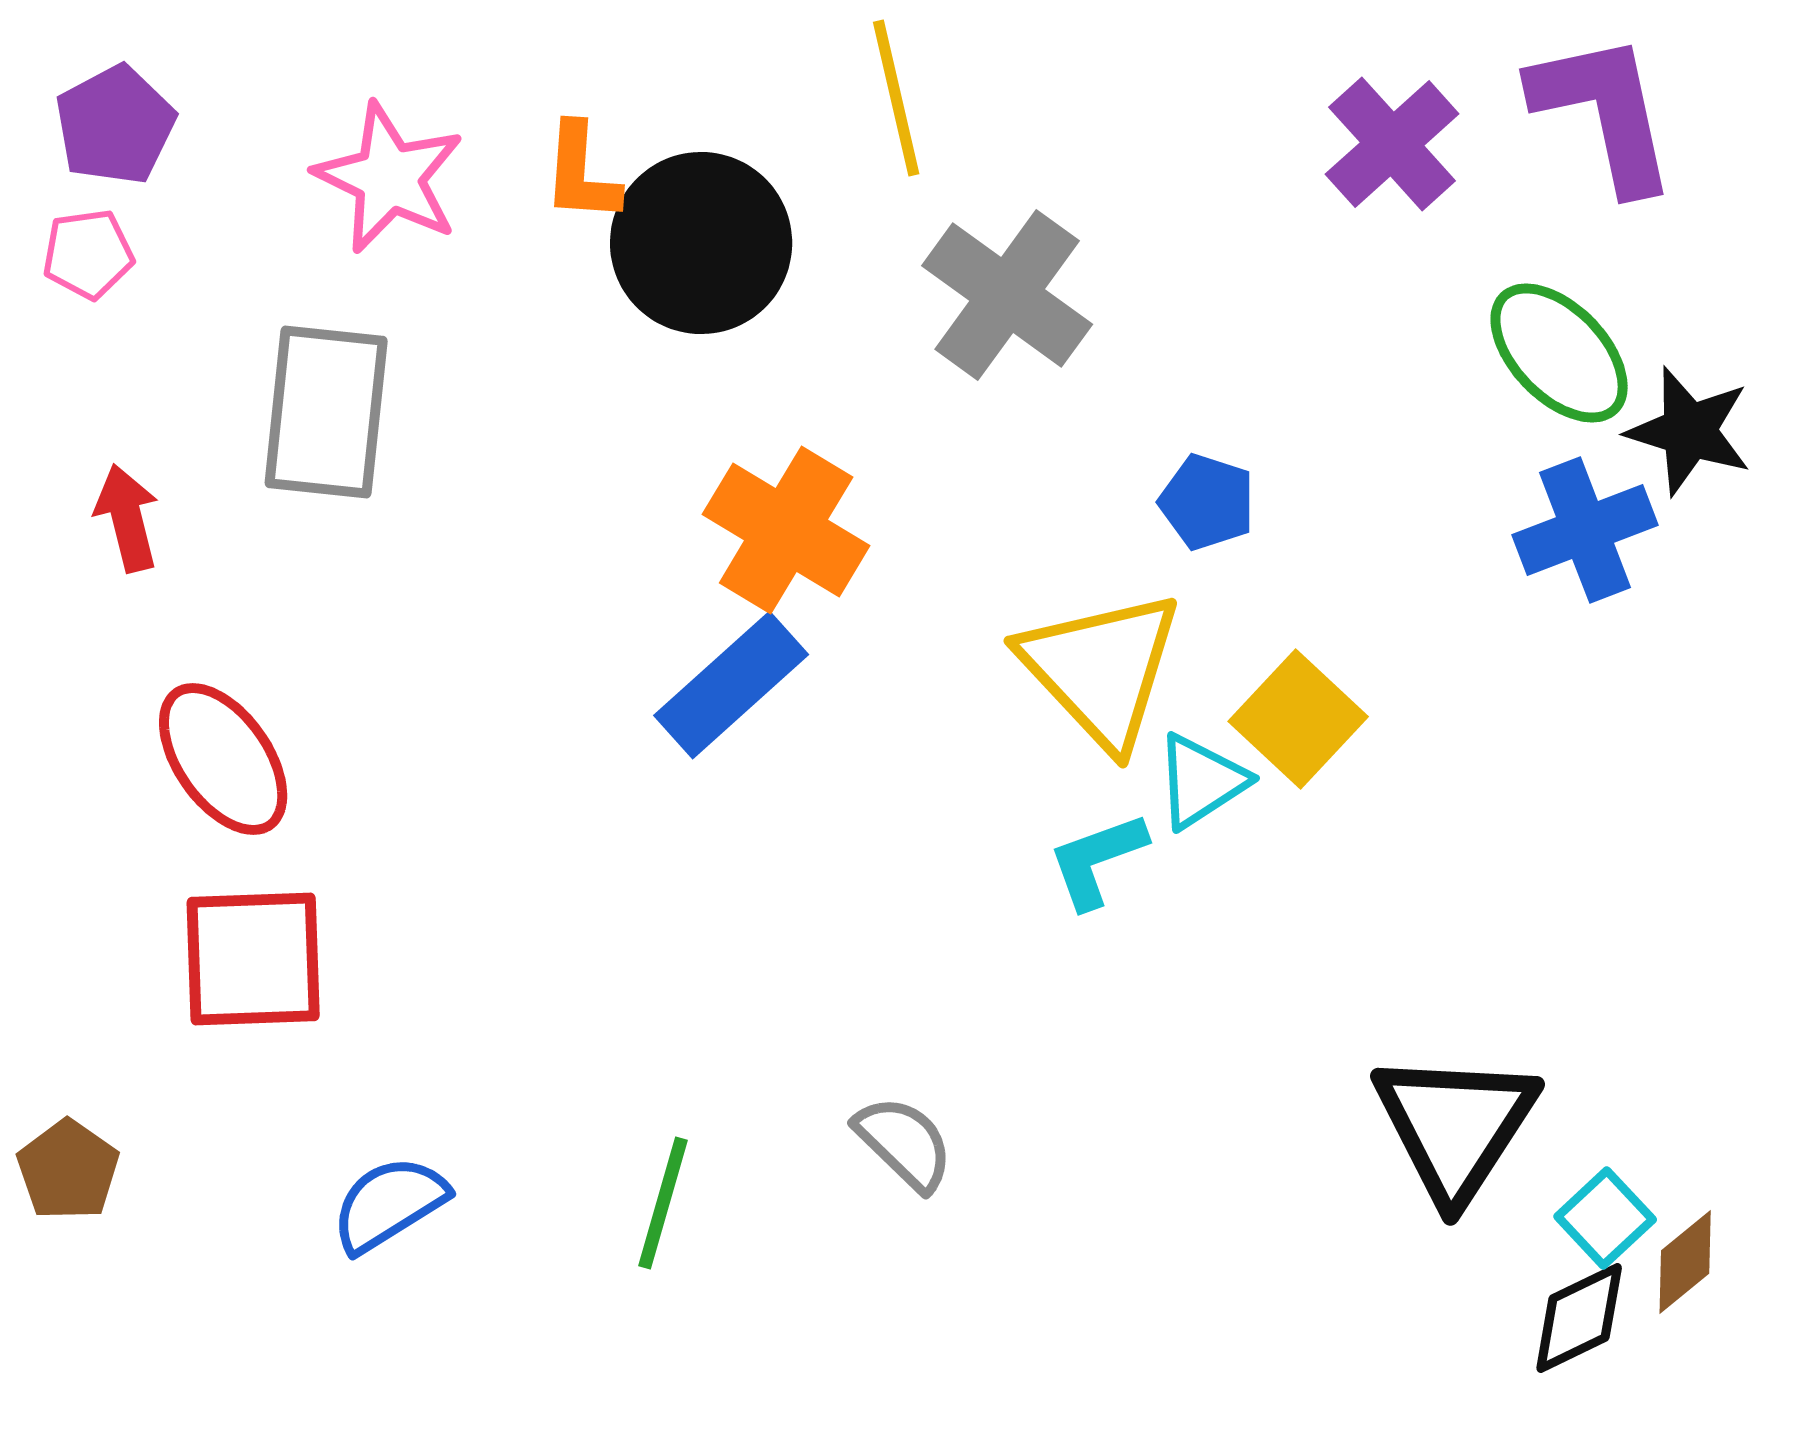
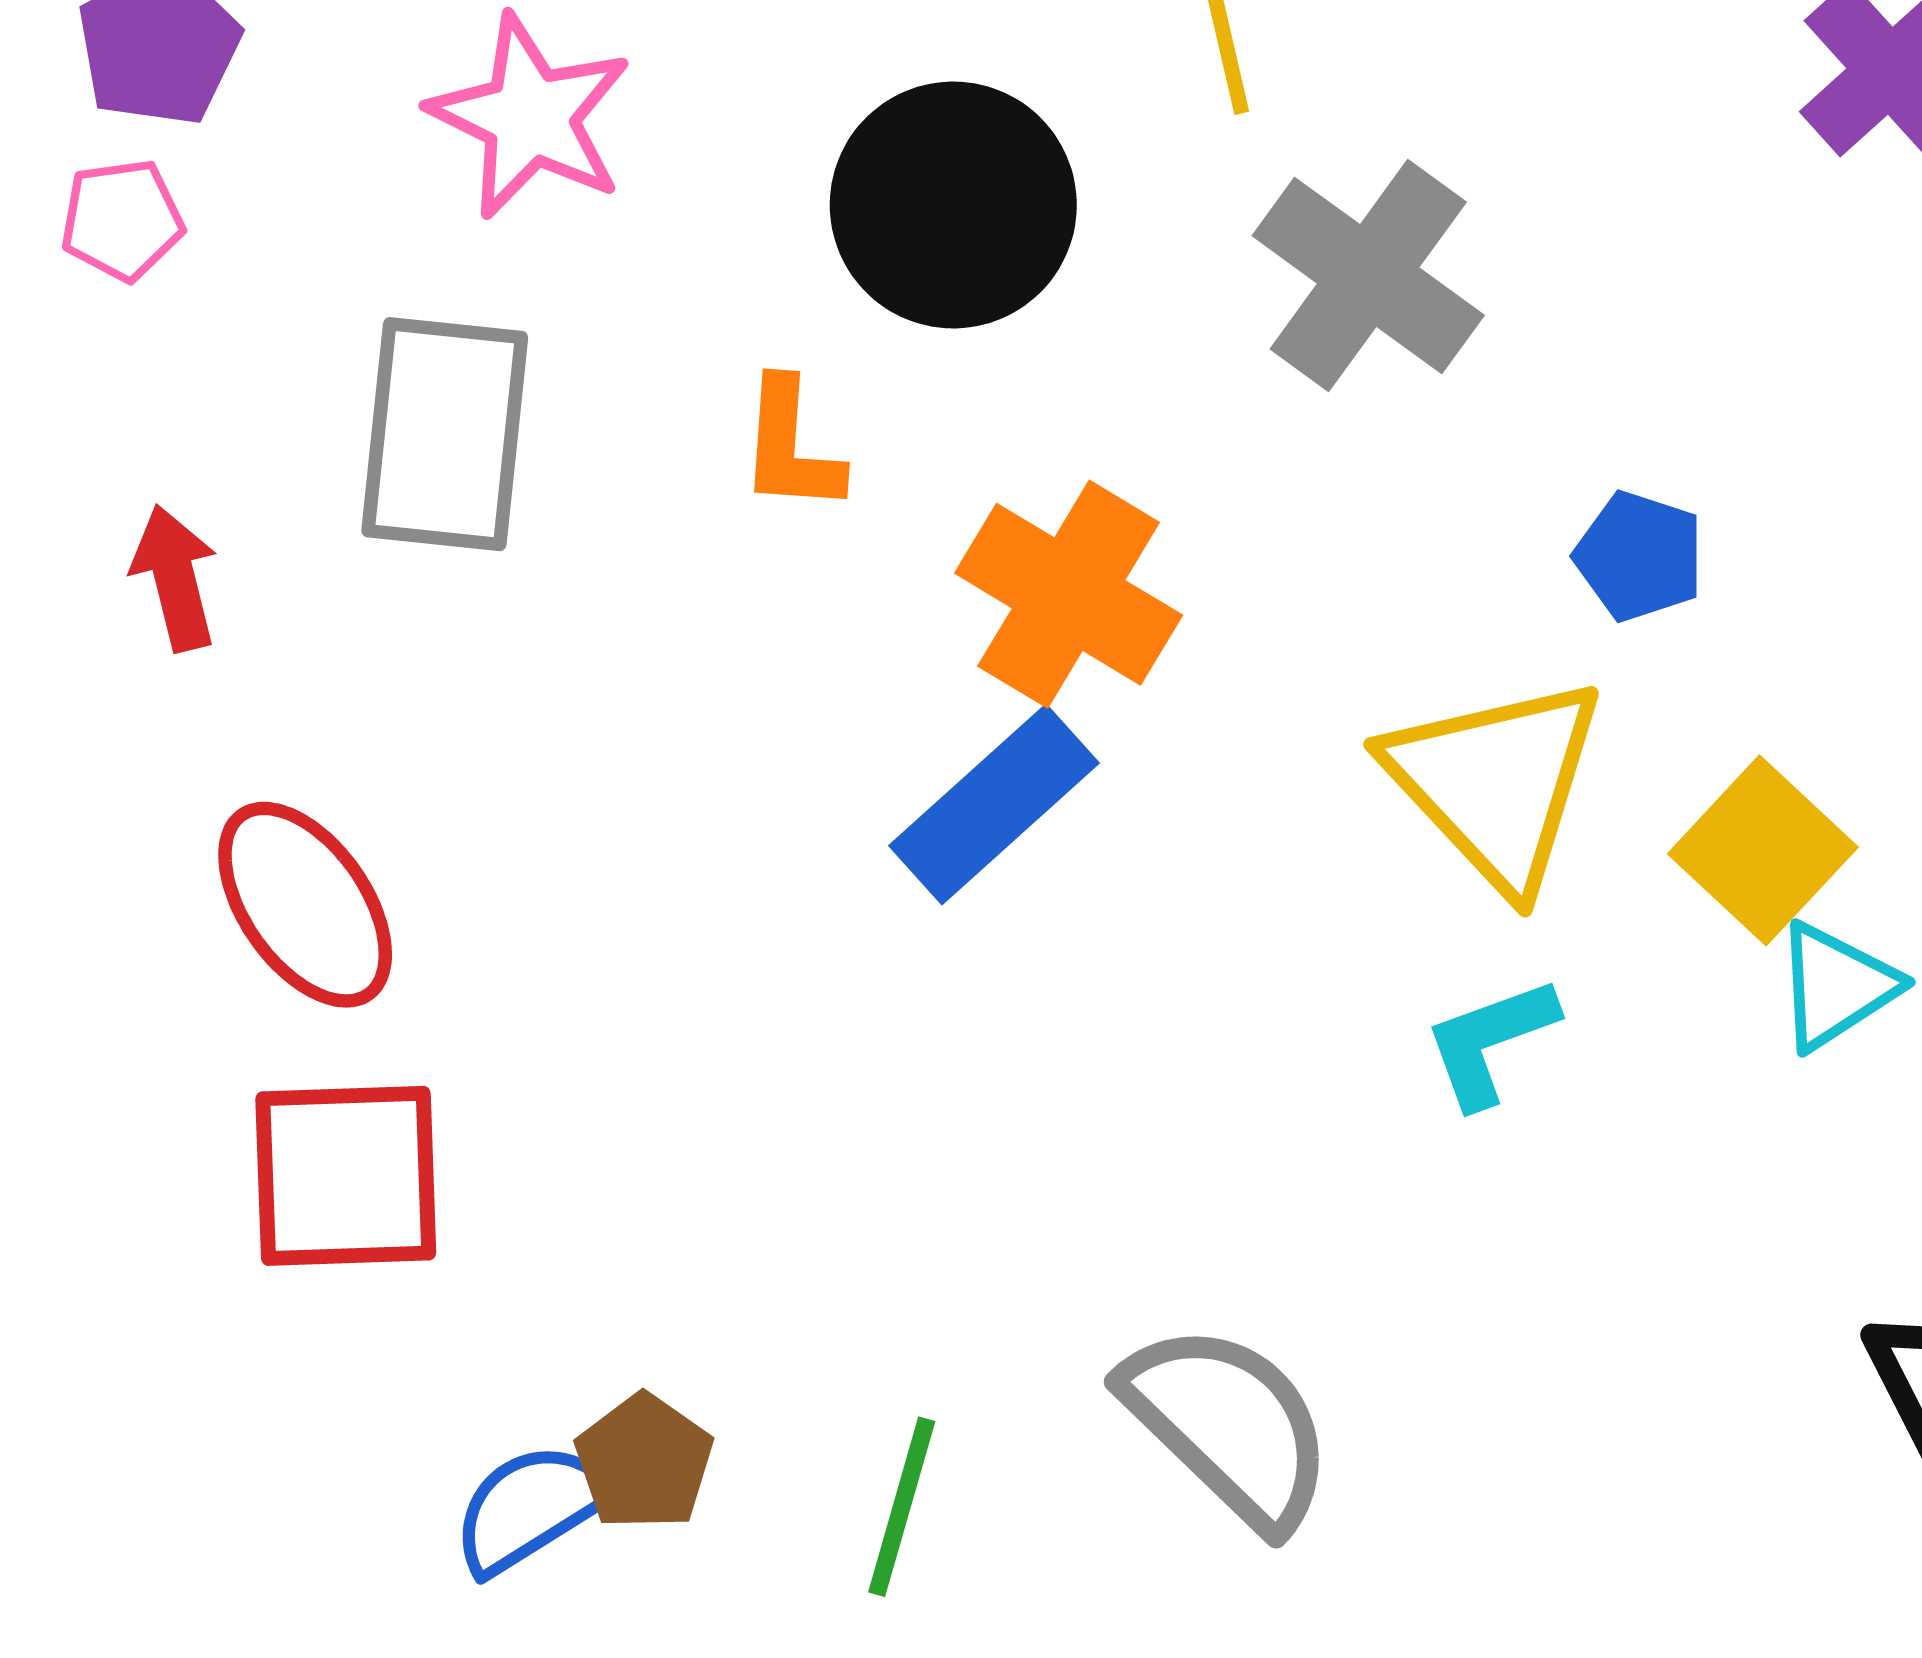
orange L-shape: (581, 173) -> (791, 446), moved
cyan triangle: (1201, 781) -> (1836, 986), moved
gray semicircle: (904, 1143) -> (1229, 1425), size x1.6
brown pentagon: (68, 1170) -> (644, 1462), moved

